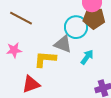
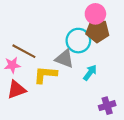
brown line: (21, 18) -> (24, 51), moved
red triangle: (31, 84) -> (16, 90), moved

